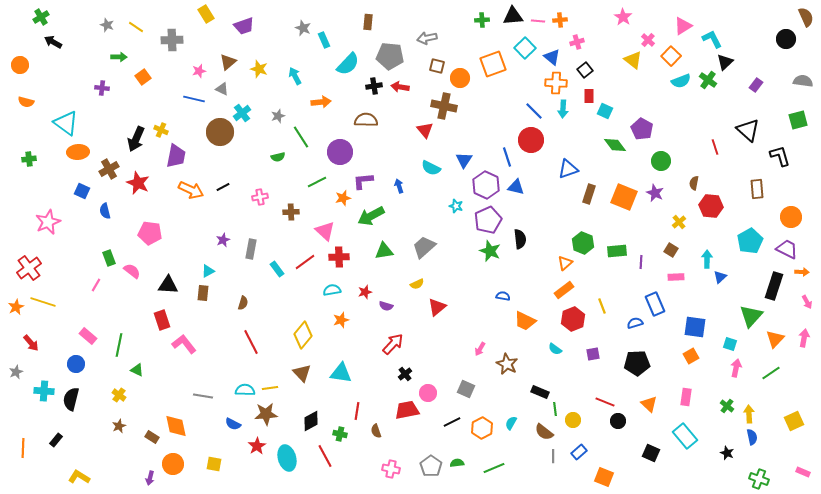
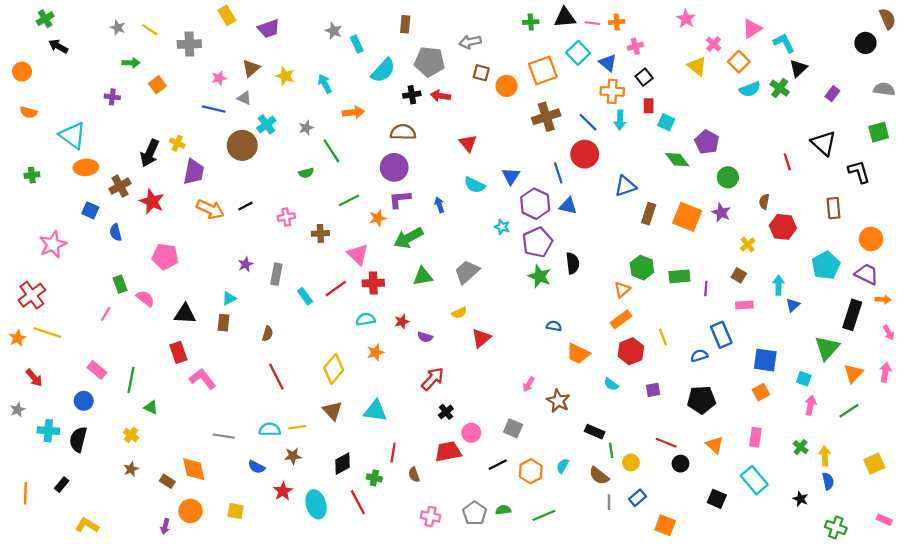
brown cross: (444, 106) -> (546, 117), moved, turned -30
purple circle: (340, 152) -> (394, 167), moved
brown star: (266, 414) -> (293, 456), size x0.7

